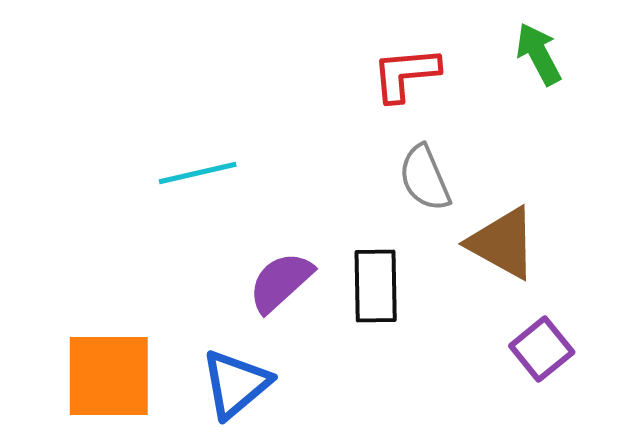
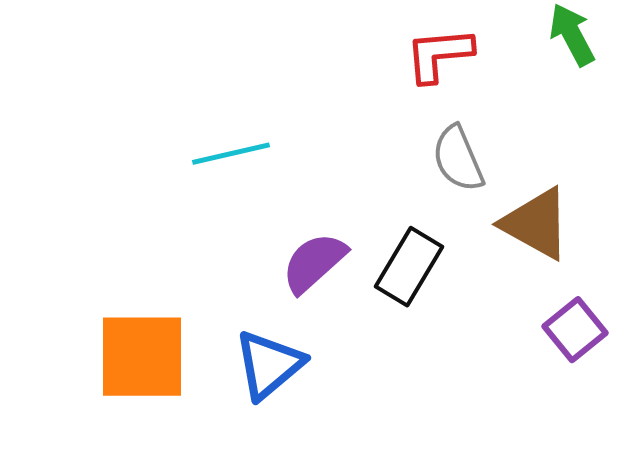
black rectangle: (376, 286) -> (409, 267), turned 32

